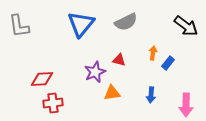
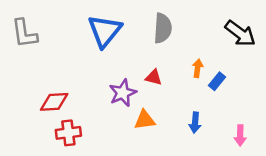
gray semicircle: (126, 22) -> (163, 28), turned -60
pink arrow: (186, 105) -> (240, 135), size x0.7

